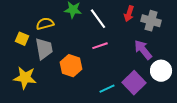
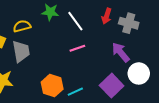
orange hexagon: (71, 66) -> (52, 86), moved
cyan line: (107, 89) -> (75, 92), moved

